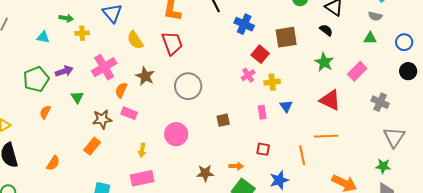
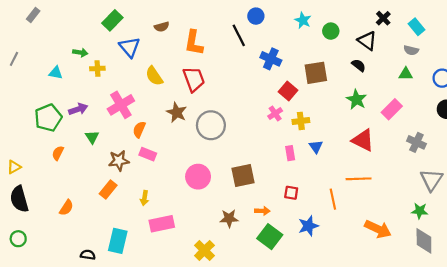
brown star: (145, 76) -> (177, 112), moved
brown square: (223, 120) -> (243, 176), moved, size x1.6
yellow arrow: (142, 150) -> (145, 198), moved

